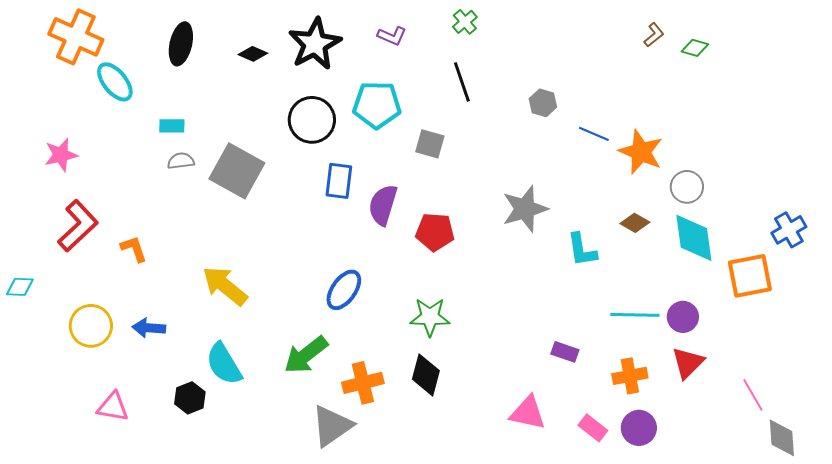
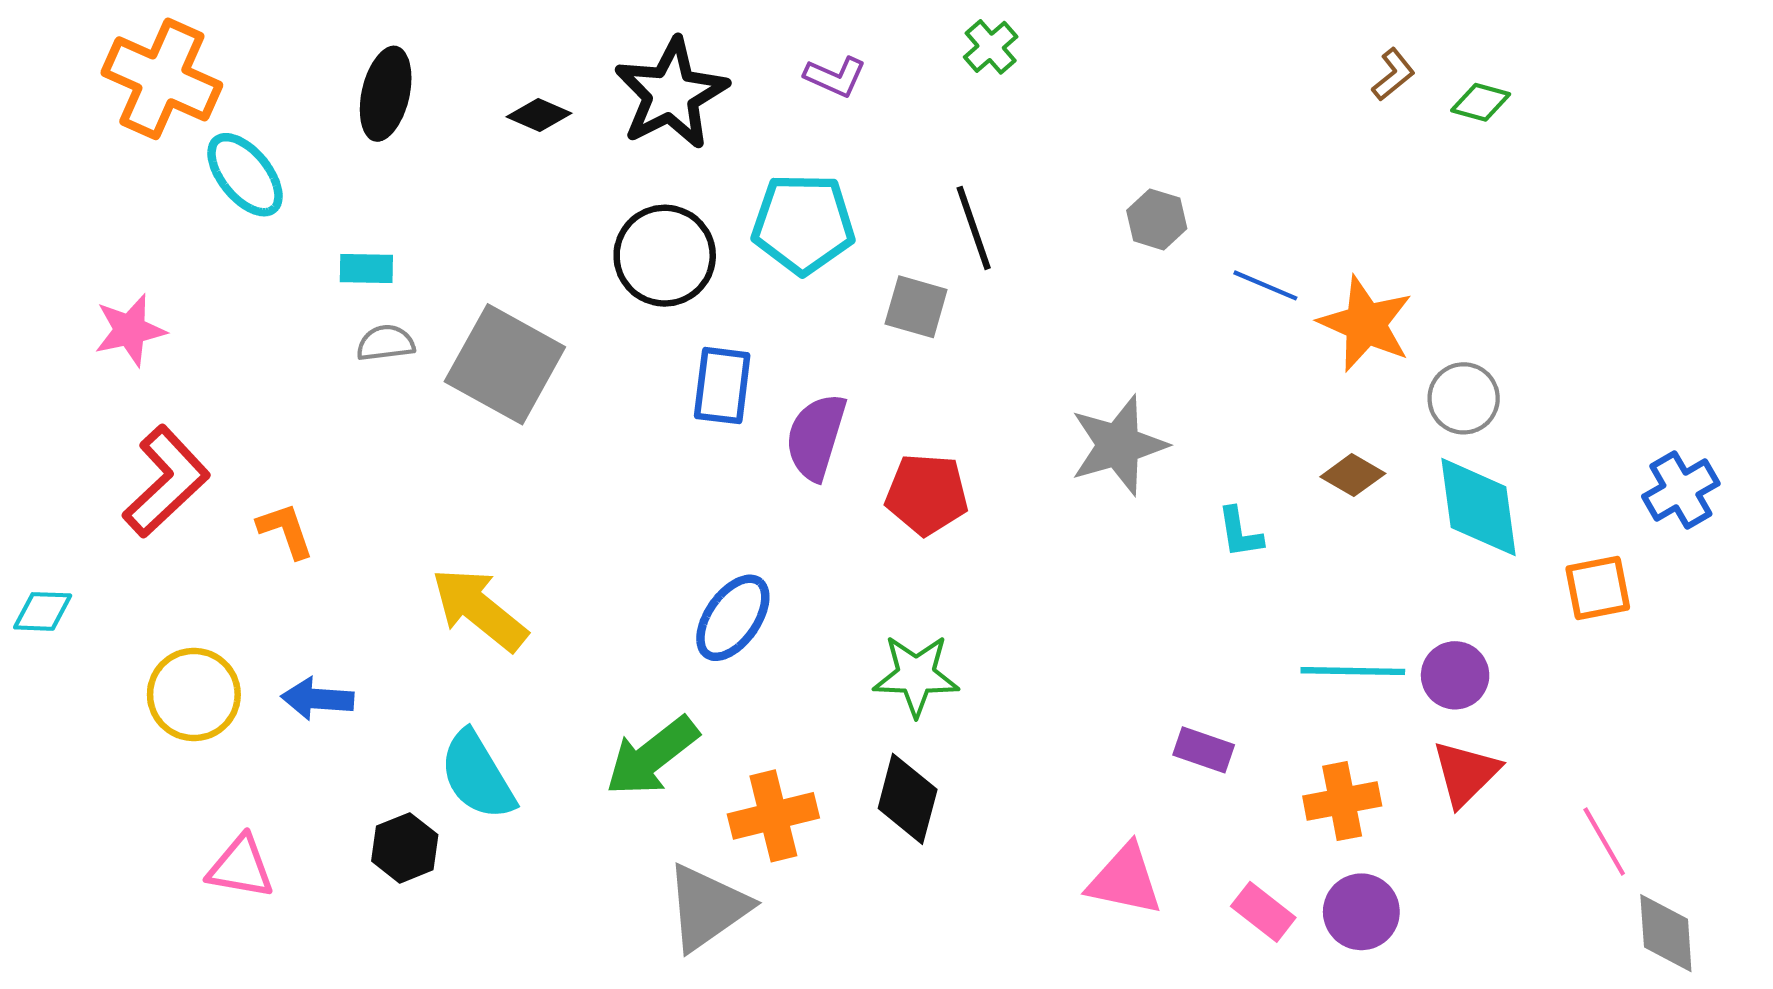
black line: (462, 82) -> (974, 228), moved
cyan L-shape: (582, 250) -> (1240, 533), size x0.7
orange square: (750, 276) -> (1598, 588), size x0.7

